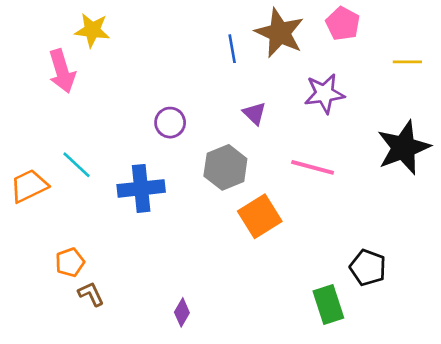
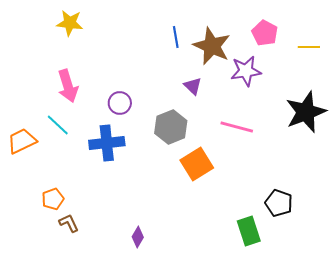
pink pentagon: (343, 24) -> (265, 33), moved
brown star: (280, 33) -> (212, 46), moved
pink arrow: (62, 71) -> (68, 86), moved
purple circle: (170, 123) -> (120, 103), moved

